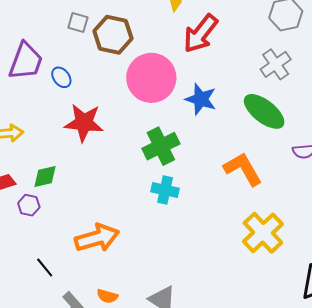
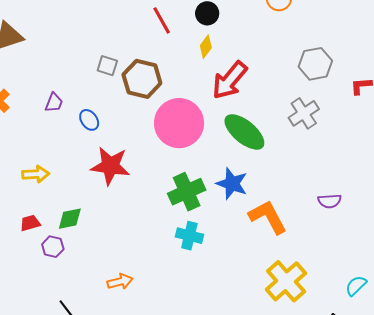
purple trapezoid: (26, 61) -> (54, 103), size x0.5
blue star: (201, 99) -> (232, 184), moved
green ellipse: (264, 111) -> (244, 132), moved
orange arrow: (97, 238) -> (120, 282), size x0.6

